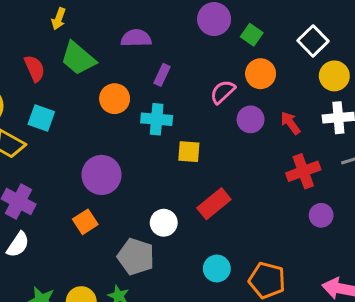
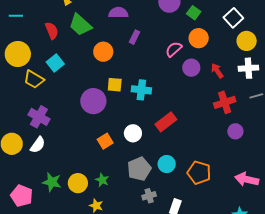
cyan square: (41, 118) -> (55, 63), turned 30
cyan cross: (157, 119) -> (141, 90), moved
yellow square: (189, 152) -> (115, 85), moved
orange square: (85, 222) -> (105, 141), moved
gray pentagon: (136, 257) -> (139, 169), moved, turned 30

